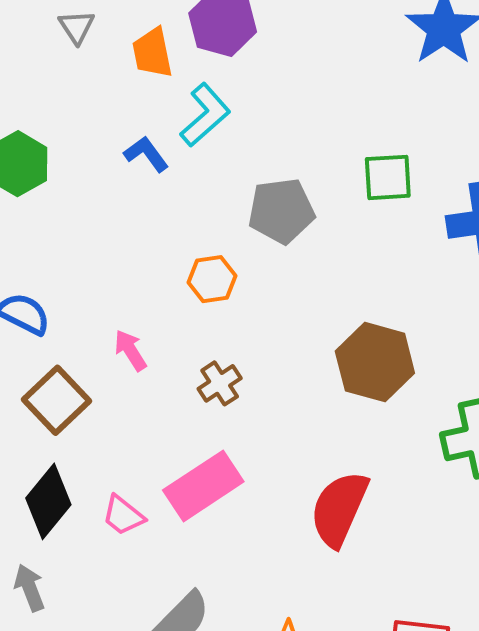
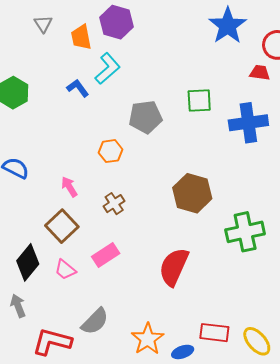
brown square: (57, 400) -> (62, 226), moved
pink rectangle: (203, 486) -> (106, 255), size x0.7

